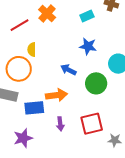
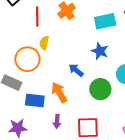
cyan rectangle: (87, 16) -> (105, 21), size x1.5
red line: (20, 25) -> (37, 17), turned -72
orange arrow: (56, 95) -> (59, 92), turned -125

